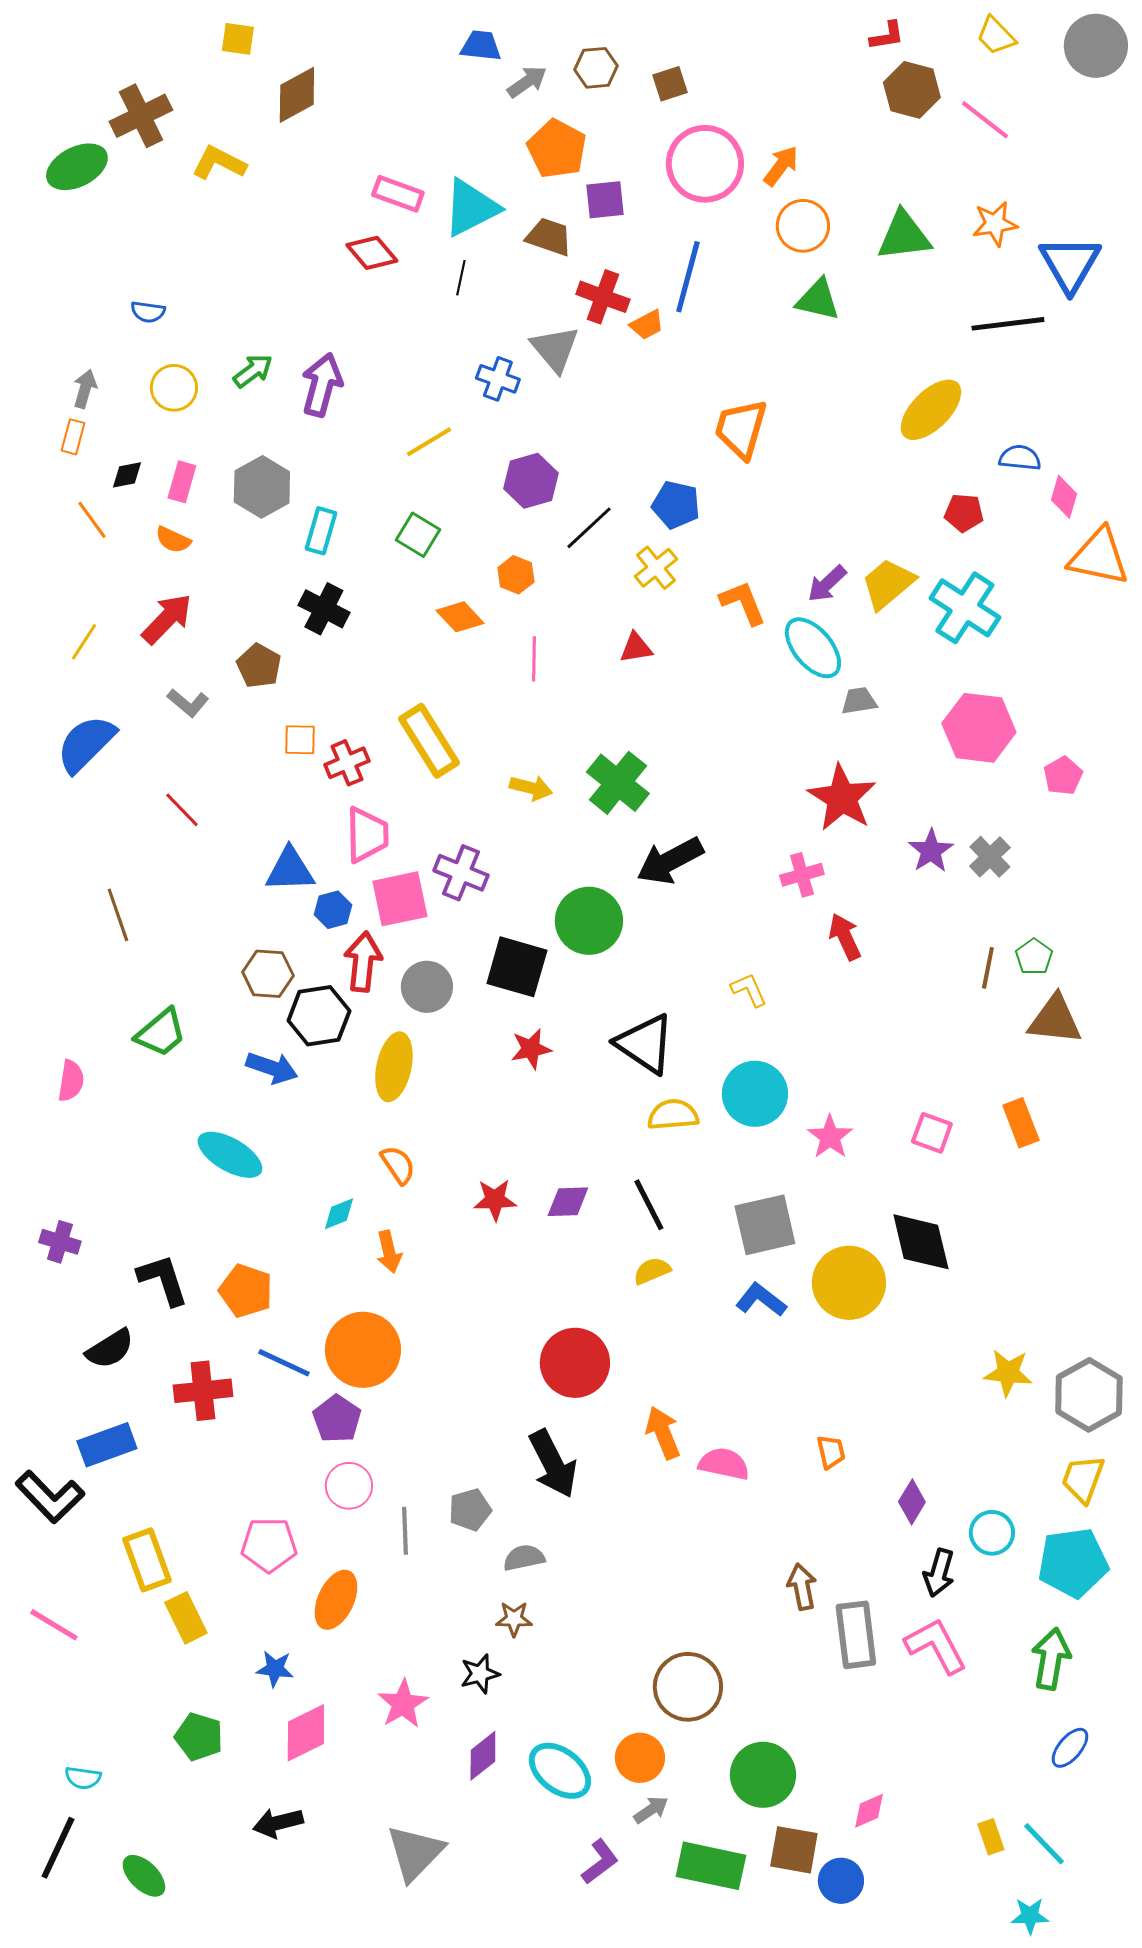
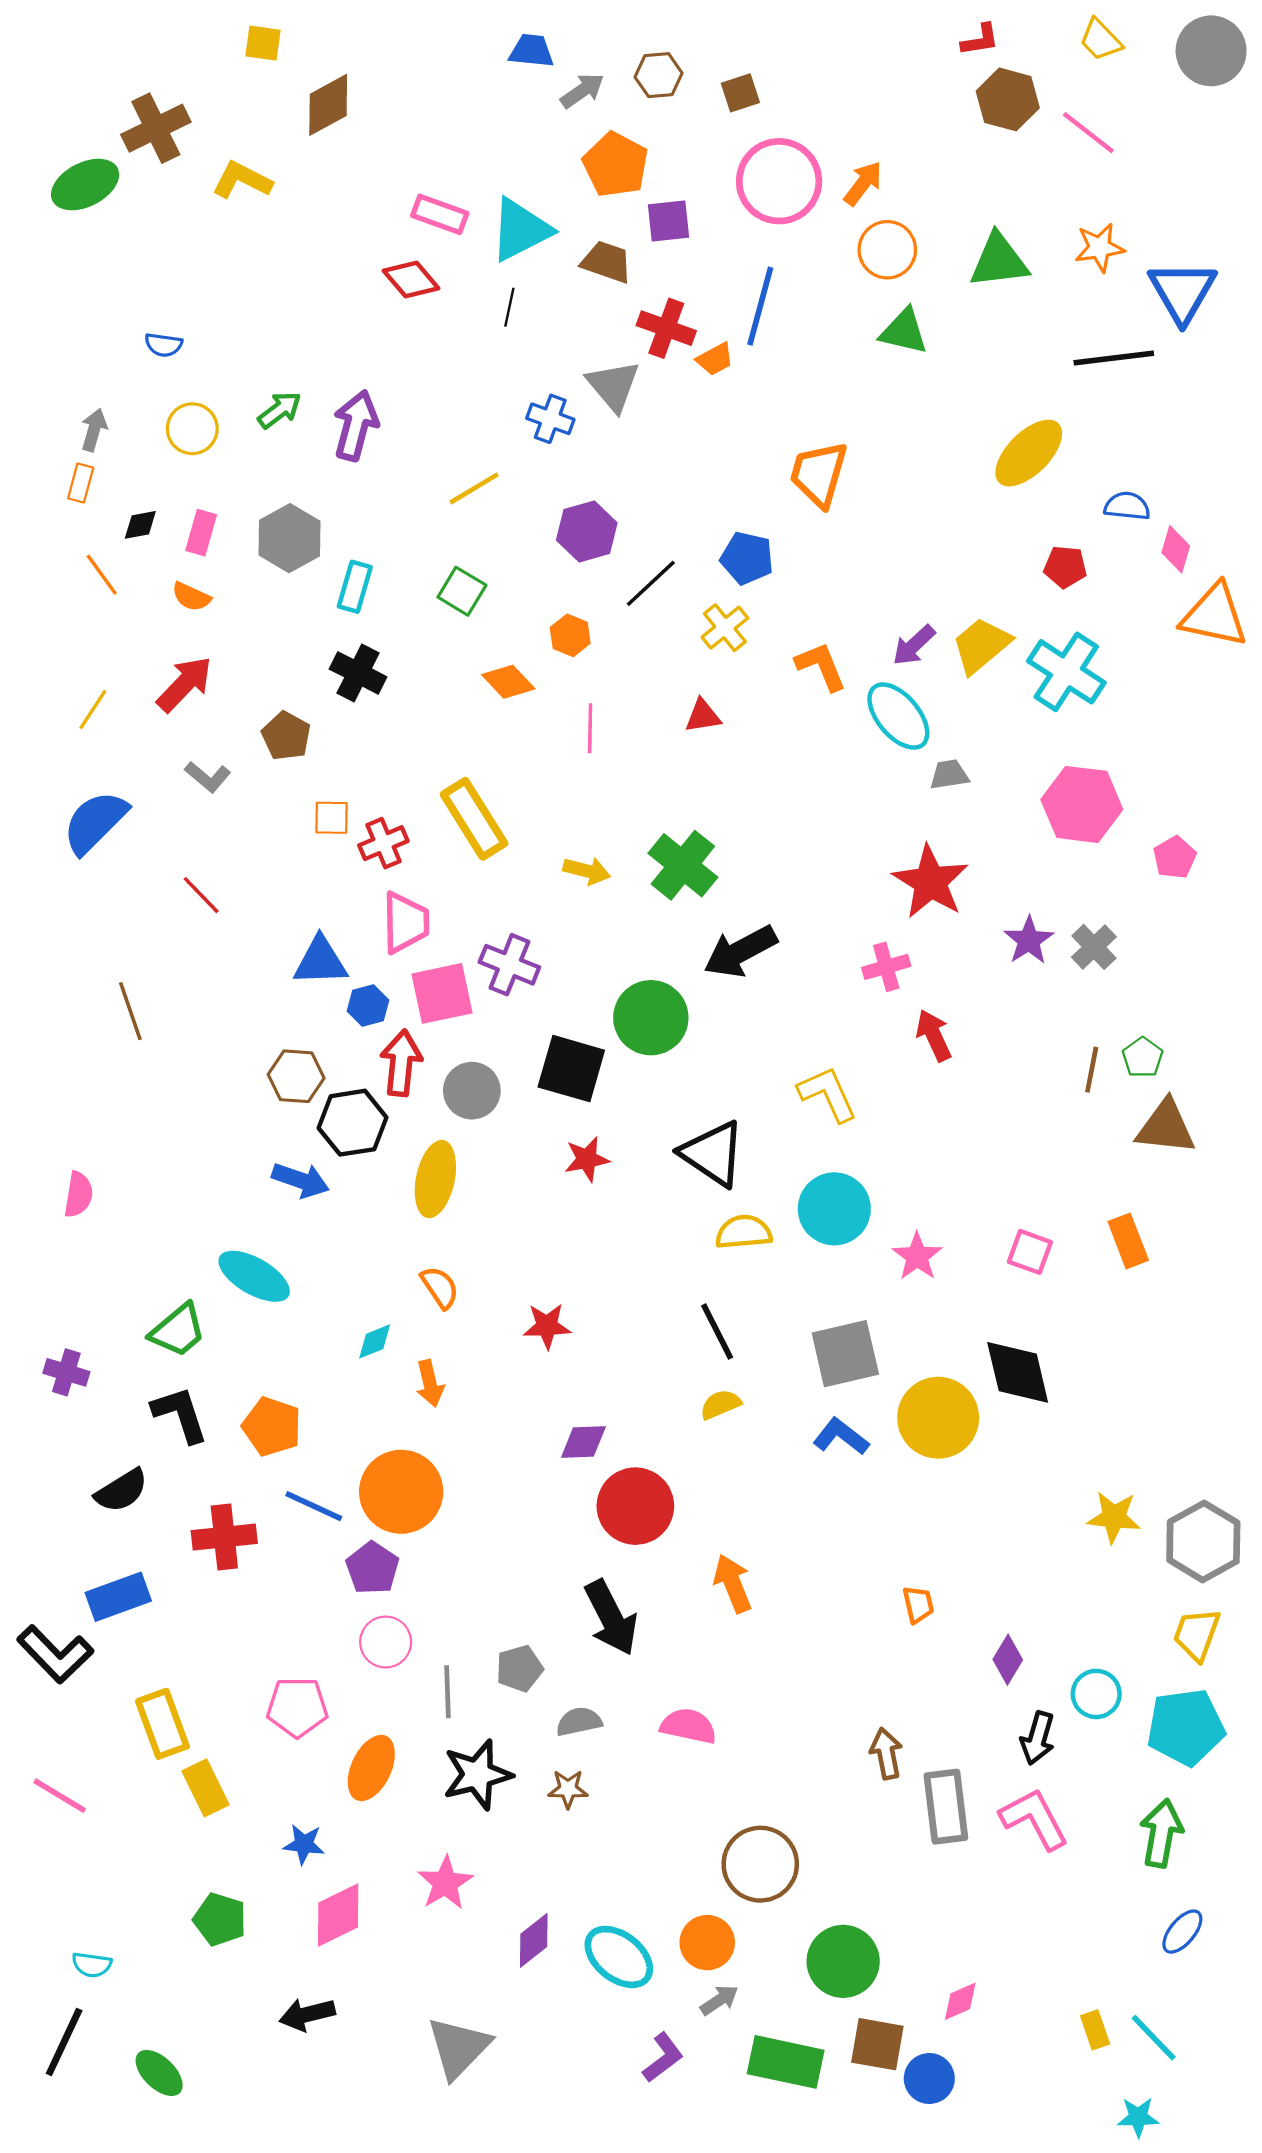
yellow L-shape: (749, 990) -> (828, 1094), size x1.5
green trapezoid: (161, 1033) -> (178, 1330), moved
purple diamond: (568, 1202) -> (583, 1442), moved
pink semicircle: (724, 1464) -> (688, 1726), moved
black star: (480, 1674) -> (477, 1775), moved, size x1.6

